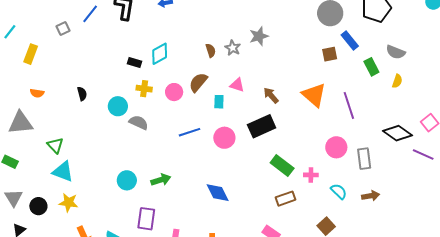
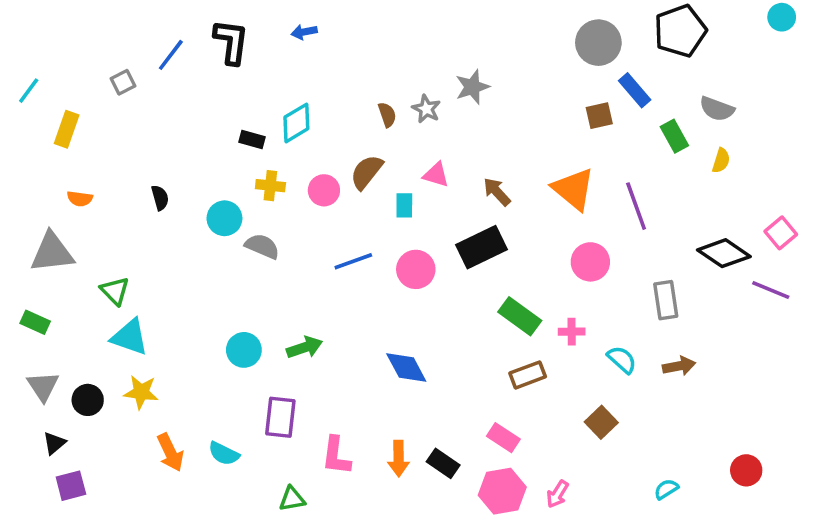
pink circle: (336, 147) -> (590, 262), moved

